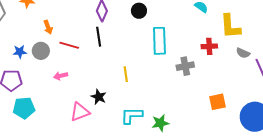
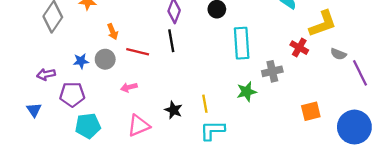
yellow L-shape: (230, 26) -> (323, 24), turned -104
red cross: (209, 46) -> (299, 48), turned 35
yellow line: (126, 74) -> (205, 104), moved
pink triangle: (80, 112) -> (139, 126), moved
green star: (160, 123) -> (247, 92), moved

